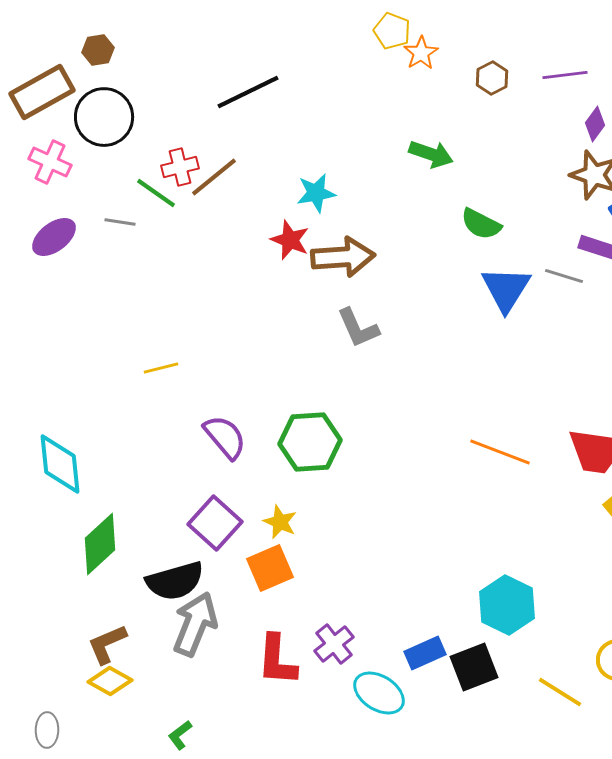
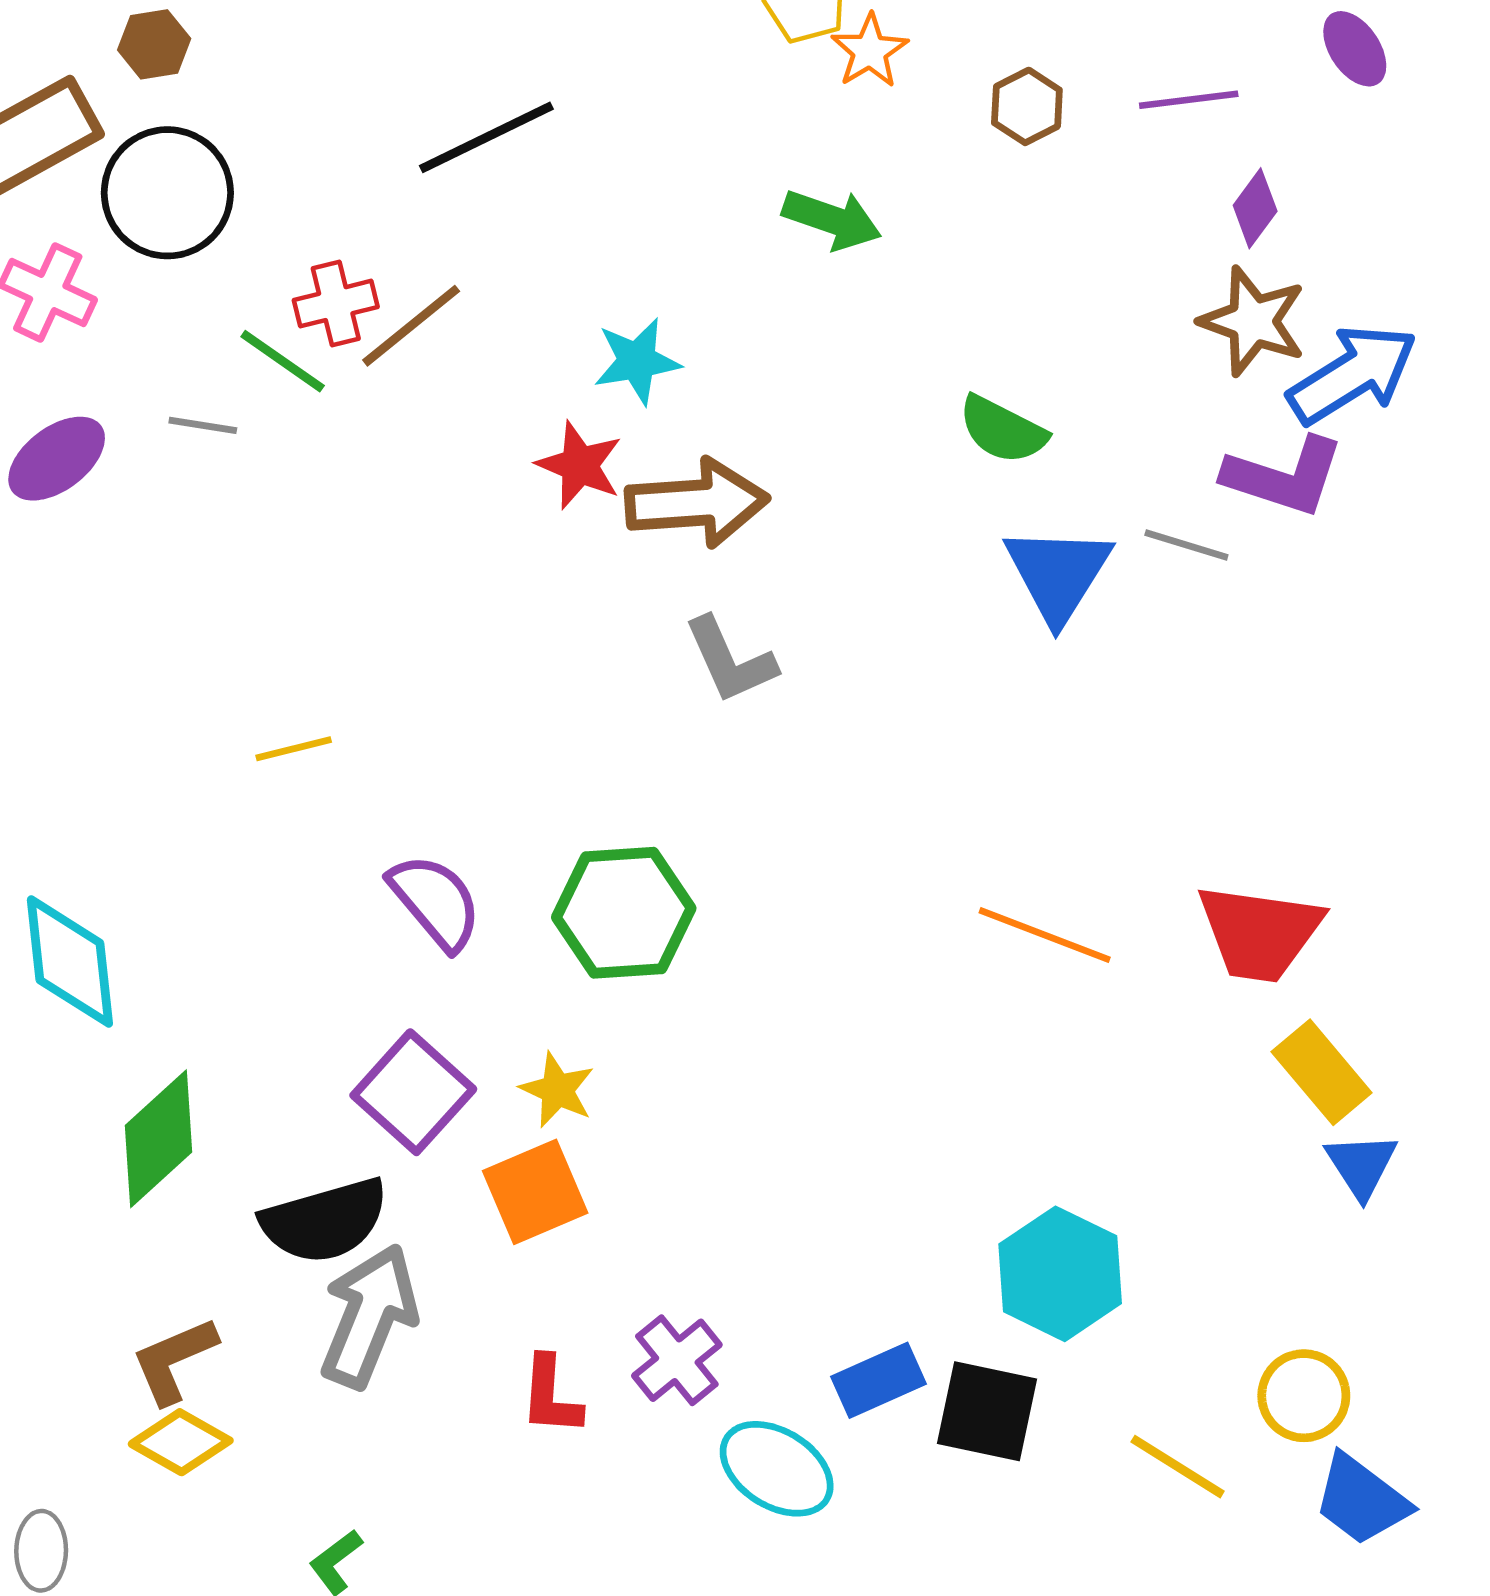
green arrow: (431, 154) -> (832, 219), moved
red L-shape: (277, 660) -> (551, 1396), size x0.7
black square: (474, 667) -> (987, 1411), turned 33

